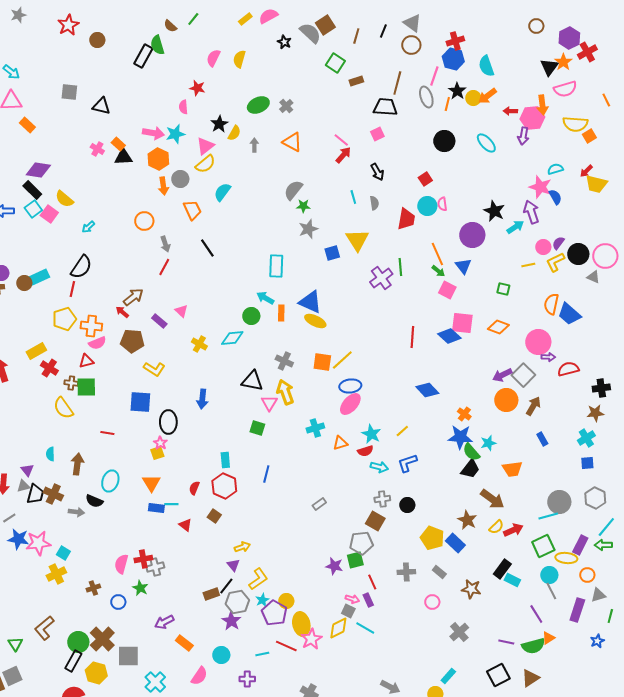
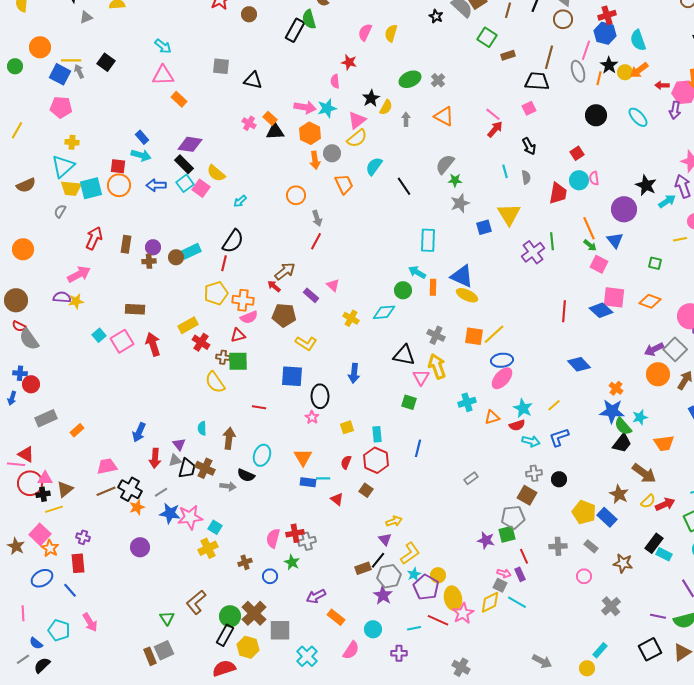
black line: (207, 248) -> (404, 186), moved
yellow square: (157, 453) -> (347, 427), moved

